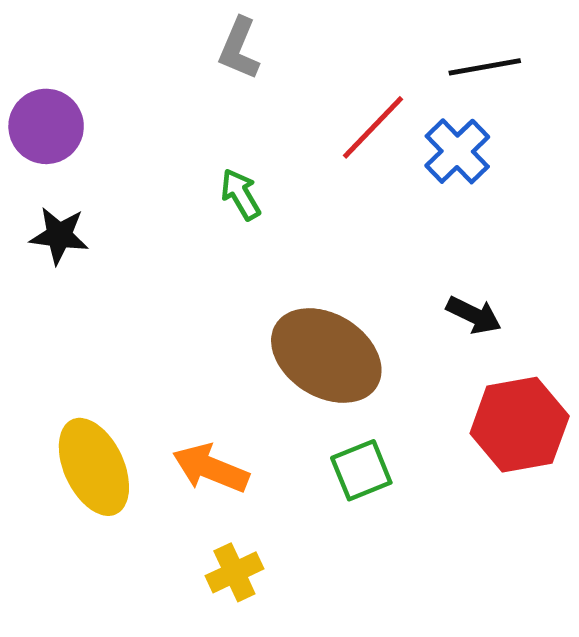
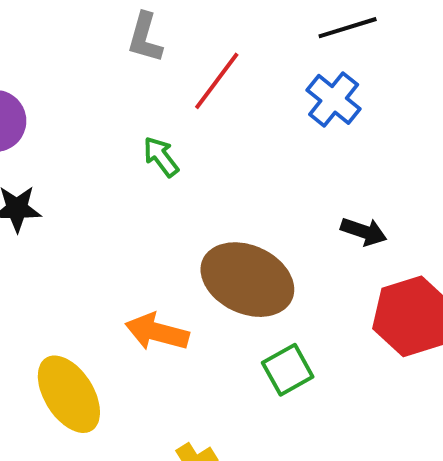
red line: (373, 127) -> (217, 81), moved
orange arrow: (211, 468) -> (157, 332), moved

